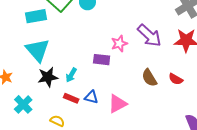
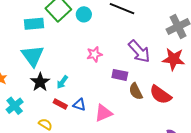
pink star: (119, 44) -> (94, 54), moved
purple rectangle: (102, 60) -> (120, 75), moved
black star: (48, 77) -> (40, 82), turned -30
red semicircle: (176, 79) -> (161, 95), size x1.6

